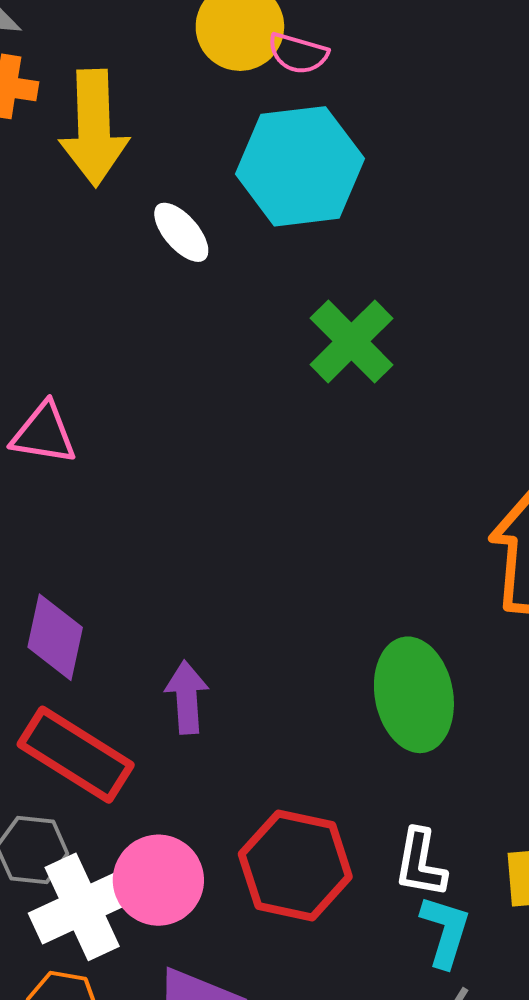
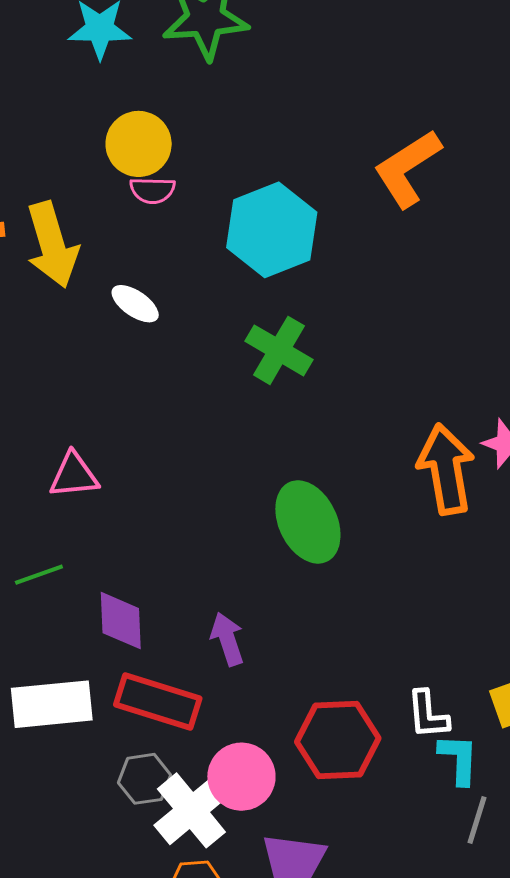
pink semicircle: (298, 53) -> (152, 190), moved
cyan hexagon: (300, 166) -> (272, 230), moved
green ellipse: (414, 695) -> (308, 522), moved

